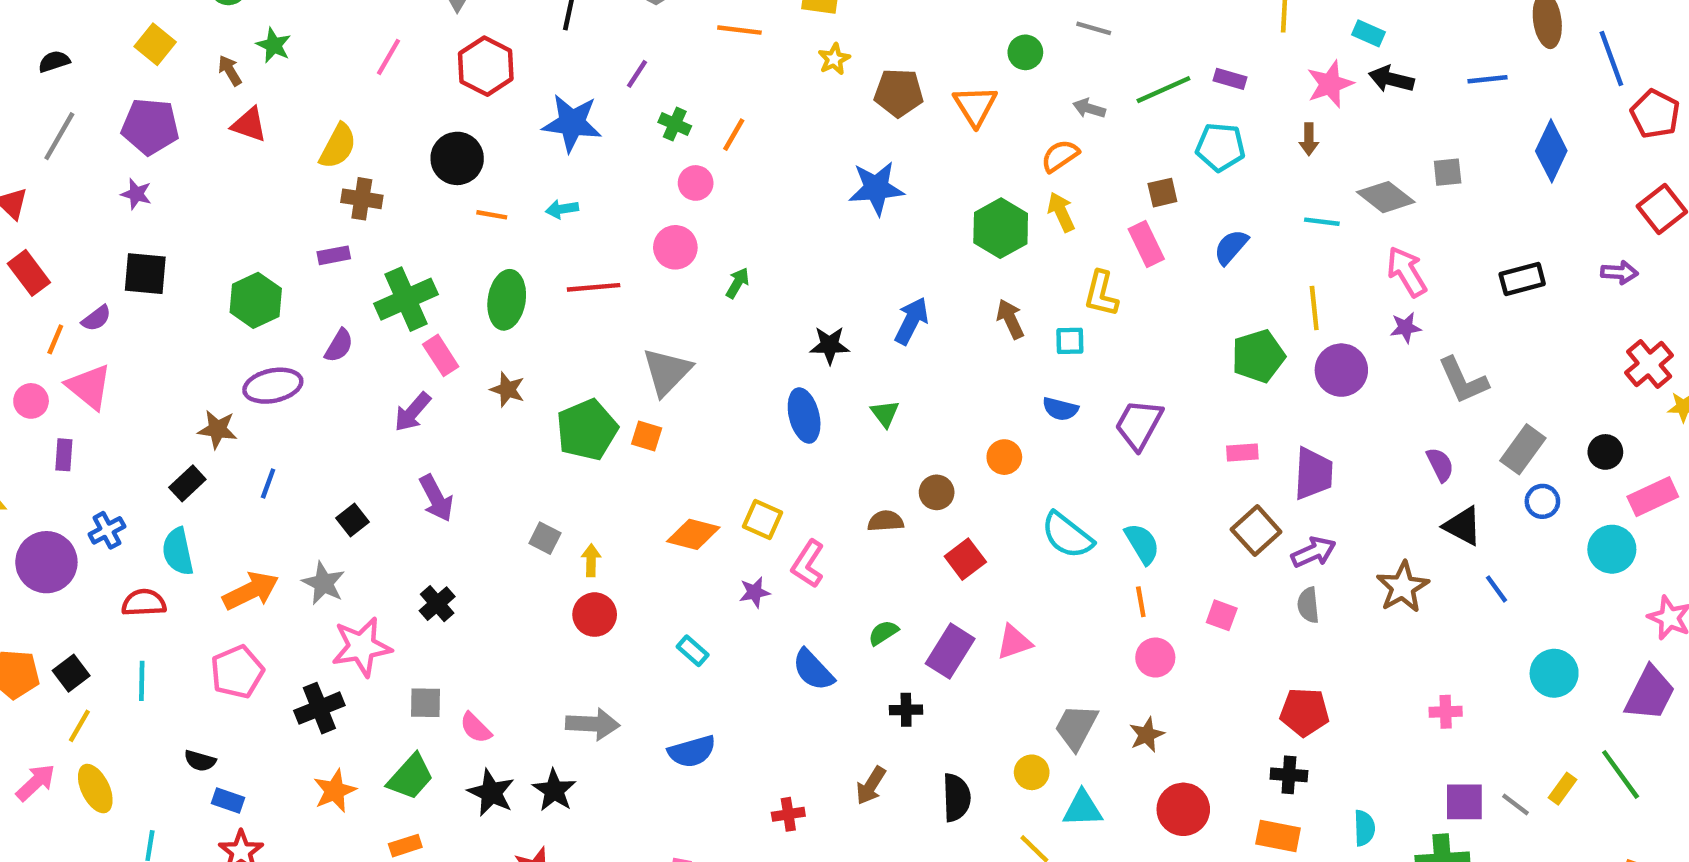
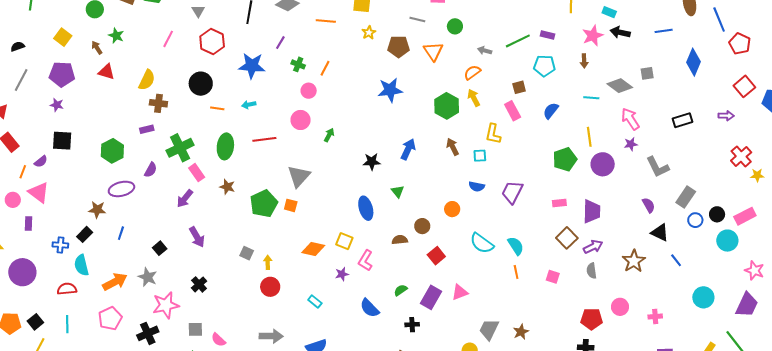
gray line: (1094, 28) -> (417, 19), moved
blue ellipse: (804, 416) -> (366, 208), moved
black circle: (1605, 452) -> (717, 214), moved
blue cross: (107, 530) -> (60, 245), moved, turned 35
pink circle: (1155, 658) -> (620, 307), moved

